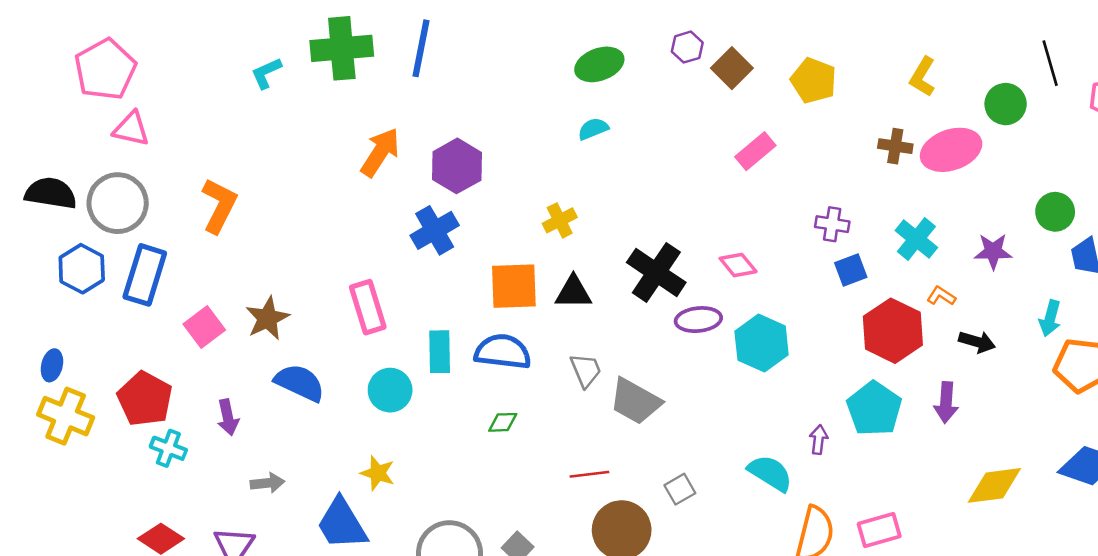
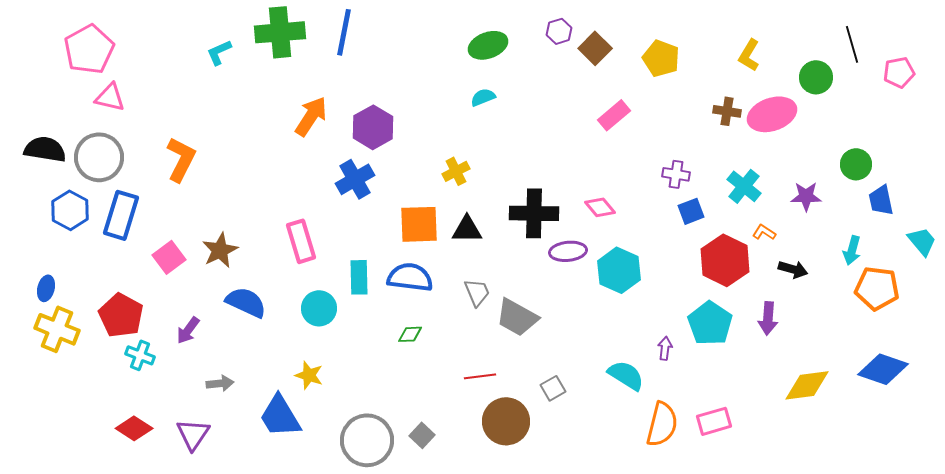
black cross: (656, 272) -> (534, 213), turned -33
purple arrow: (228, 417) -> (188, 330), turned 48

